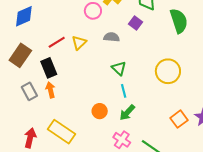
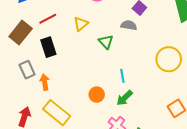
gray semicircle: (112, 37) -> (129, 25), moved
red line: (57, 42) -> (48, 19), moved
green triangle: (119, 68) -> (106, 42), moved
orange arrow: (50, 90) -> (45, 82), moved

